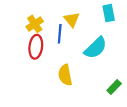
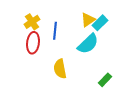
cyan rectangle: (109, 13) -> (100, 23), moved, turned 56
yellow triangle: (72, 20) -> (88, 20), moved, turned 35

